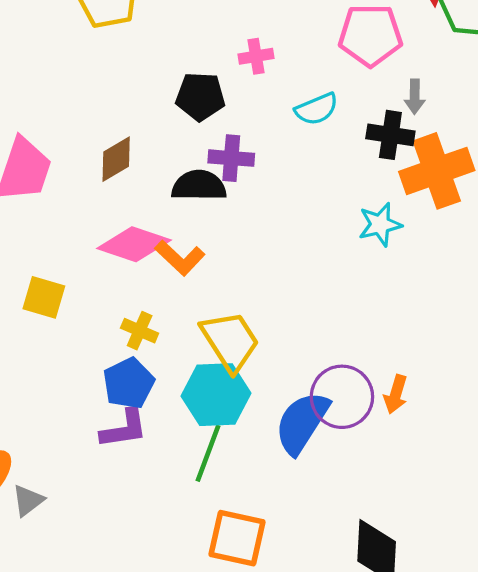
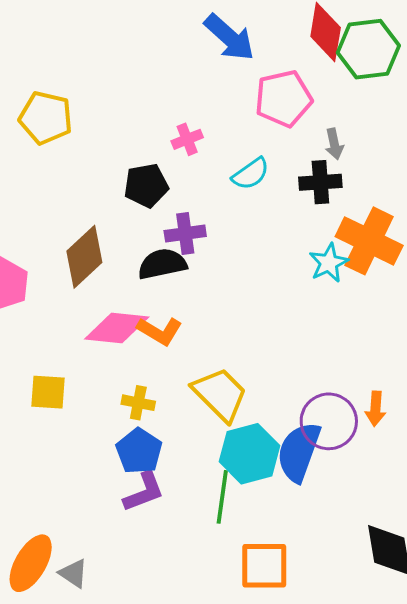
brown diamond: (116, 159) -> (84, 257), size x1.4
orange cross: (437, 171) -> (369, 241), moved, turned -32
cyan hexagon: (216, 395) -> (250, 454), moved
gray triangle: (28, 500) -> (73, 573), turned -36

